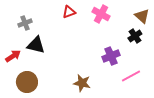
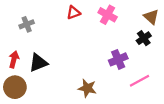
black triangle: (36, 45) -> (38, 63), moved, turned -36
red arrow: (13, 56) -> (14, 59), turned -42
brown circle: (27, 82) -> (15, 87), moved

